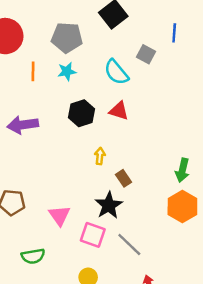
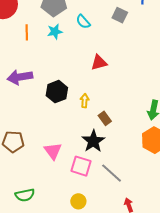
cyan semicircle: (116, 72) -> (83, 22), moved, size x0.7
red triangle: (119, 111) -> (99, 63), turned -30
black hexagon: (81, 113) -> (57, 92), moved
green semicircle: (33, 256) -> (25, 195), moved

